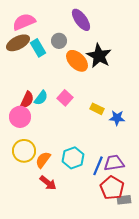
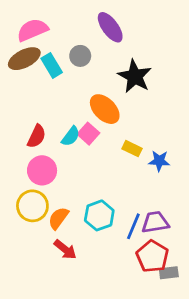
orange ellipse: (77, 61) -> (105, 109), moved
cyan semicircle: (41, 98) -> (71, 136), moved
pink circle: (20, 117) -> (42, 170), moved

